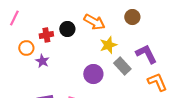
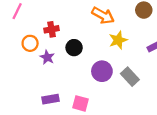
black circle: (67, 29) -> (74, 48), moved
gray rectangle: (122, 66) -> (130, 77), moved

